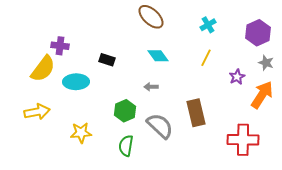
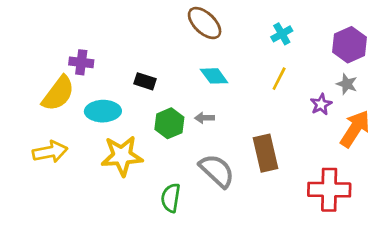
gray star: (266, 63) -> (347, 84), moved
green hexagon: (125, 111) -> (169, 123), moved
yellow star: (81, 133) -> (122, 156), moved, size x1.4

